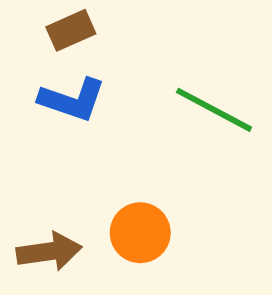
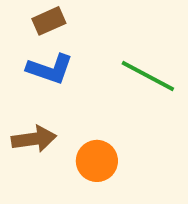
brown arrow: (49, 252) -> (34, 139), moved

